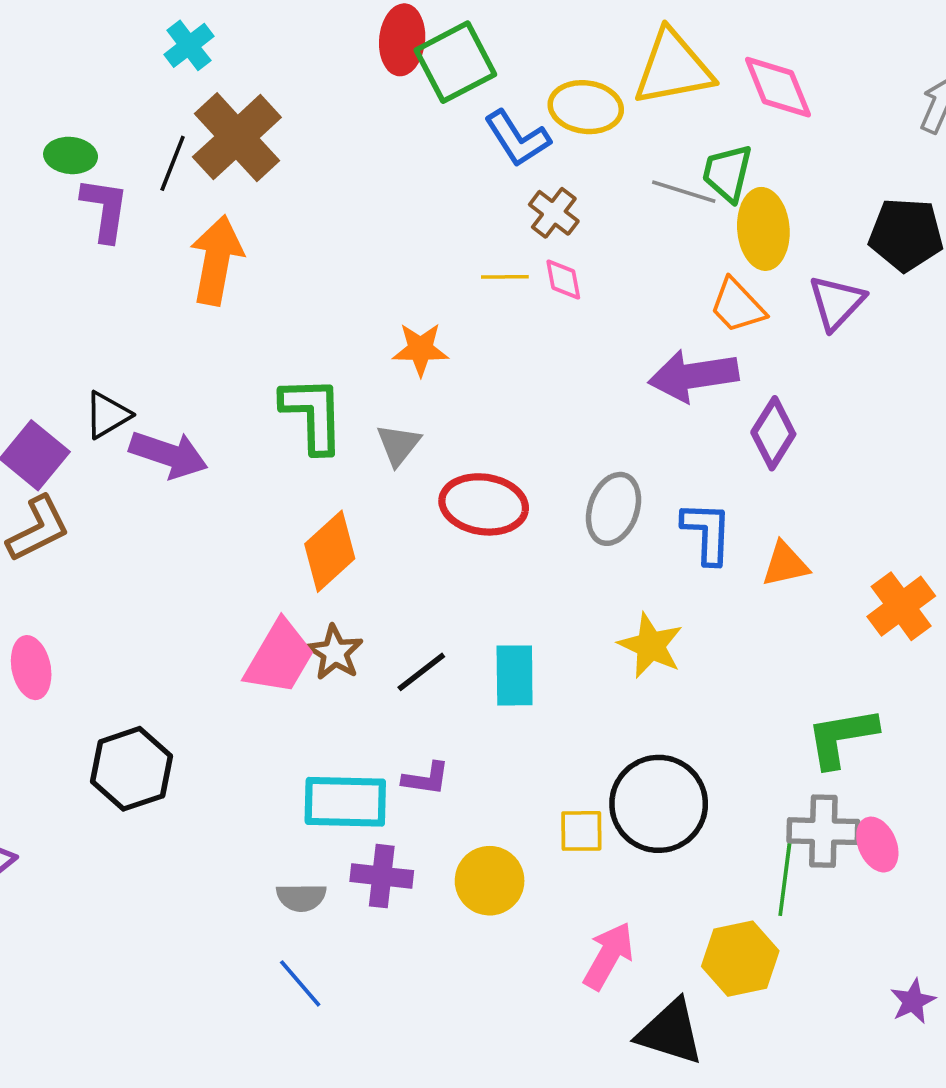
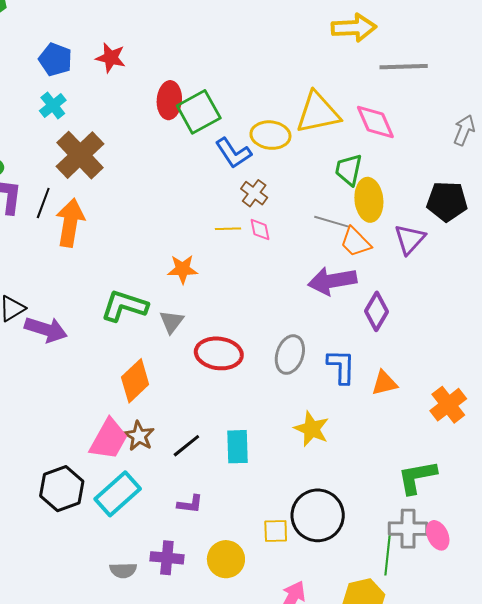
black line: (173, 163) -> (43, 203), moved
gray line: (684, 192) -> (332, 222), moved
green L-shape: (313, 414) -> (124, 306), turned -69
black hexagon: (132, 769) -> (62, 489), moved
cyan rectangle: (345, 802) -> (118, 494), moved, turned -42

